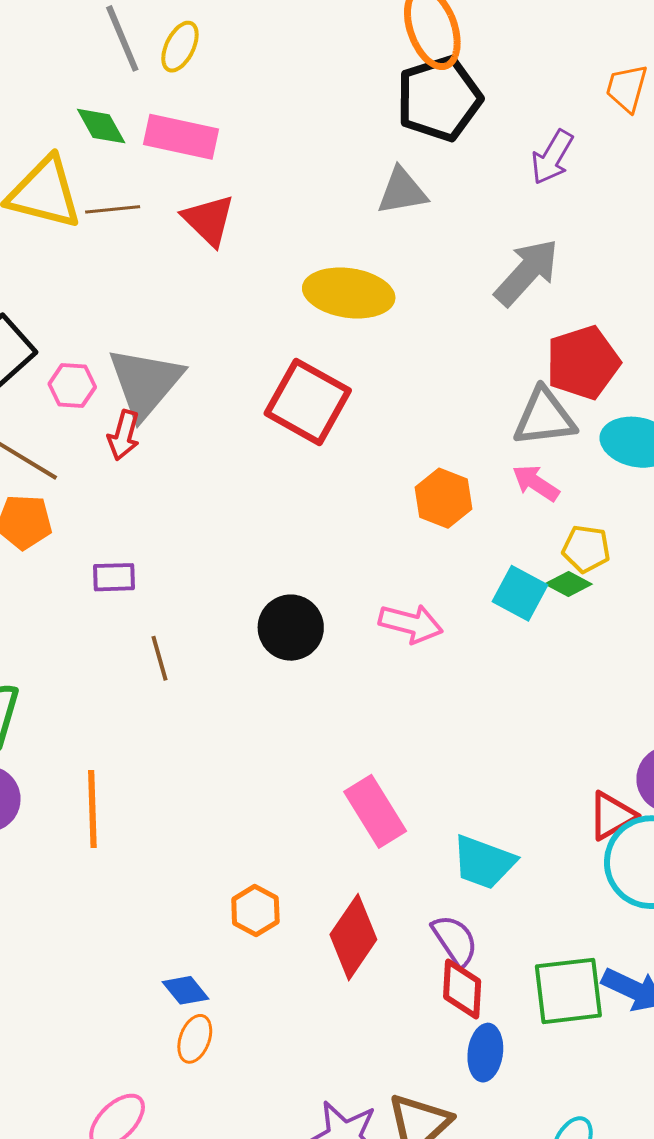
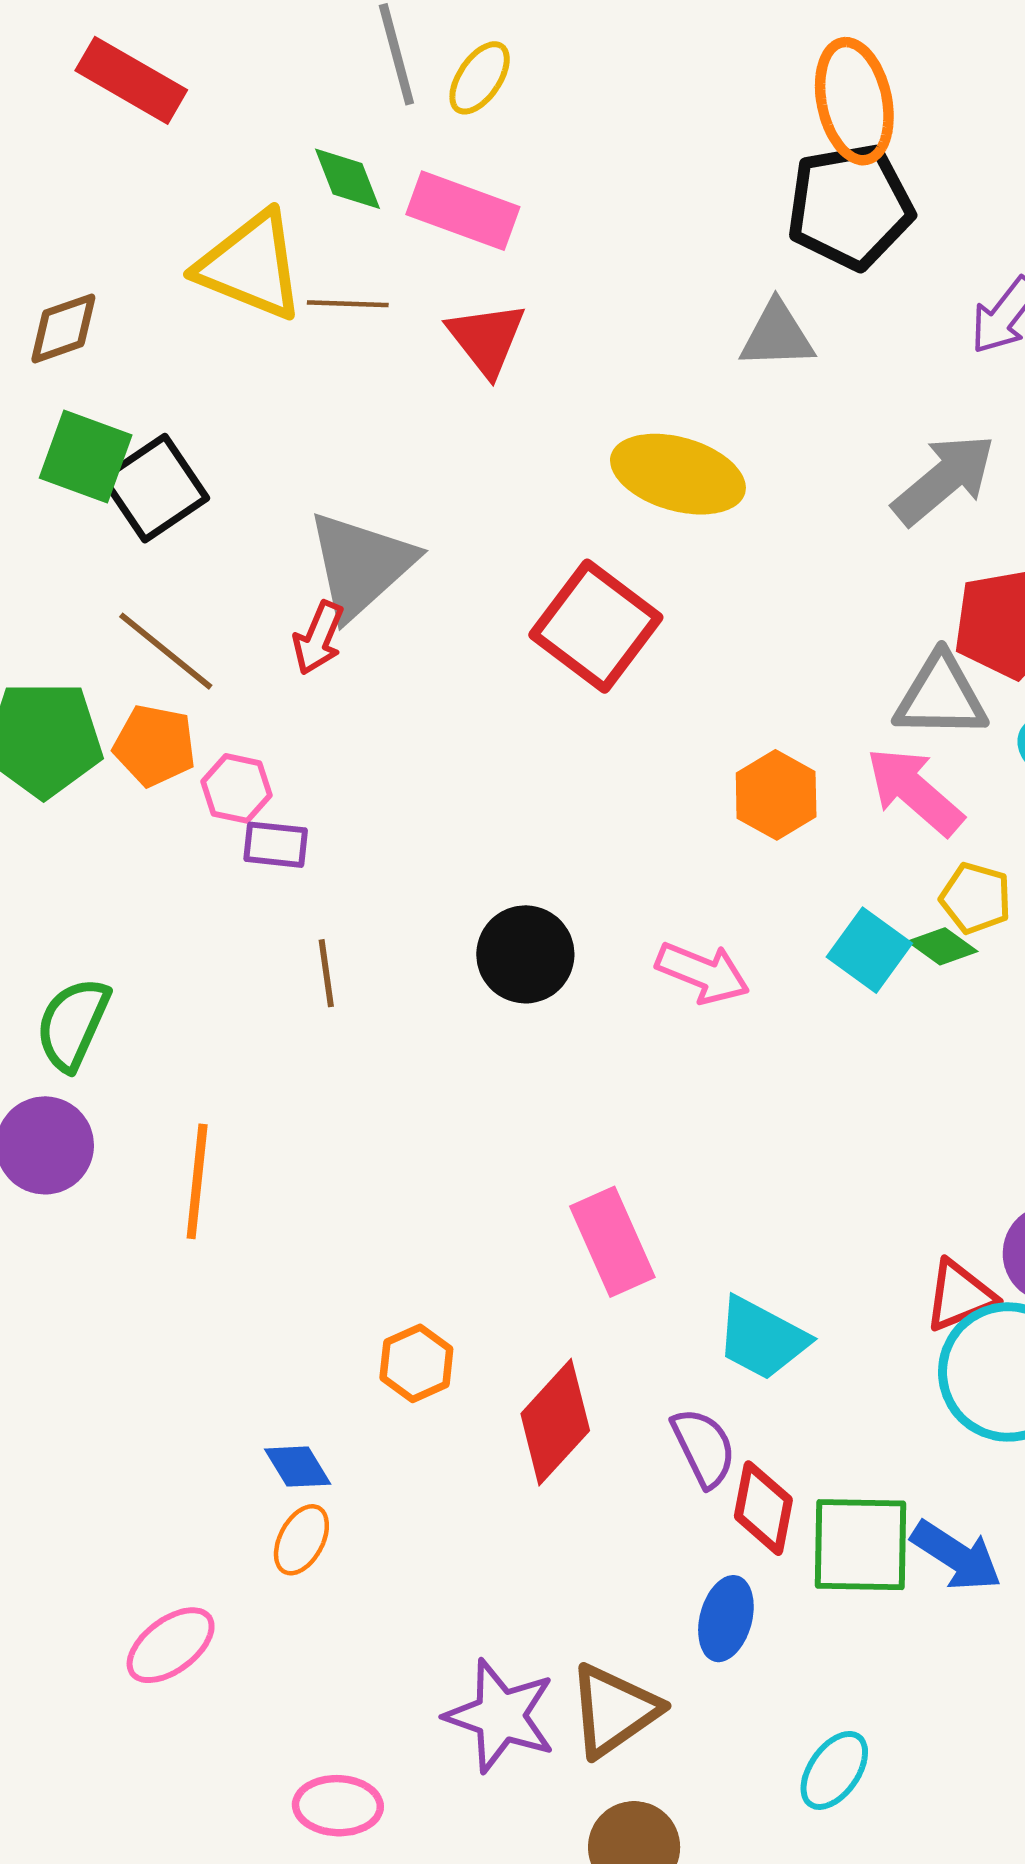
pink hexagon: (72, 385) -> (236, 788), moved
pink arrow: (536, 483) -> (915, 791), size x1.5
red diamond: (462, 989) -> (763, 1508), moved

